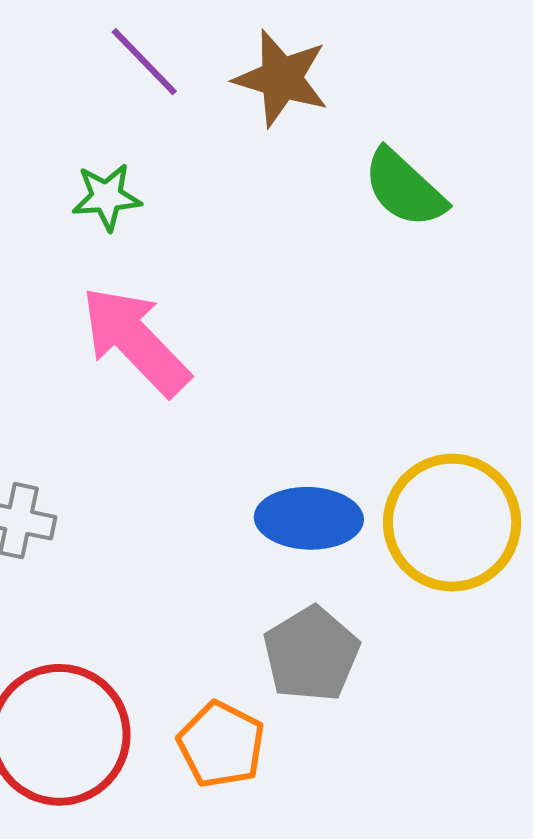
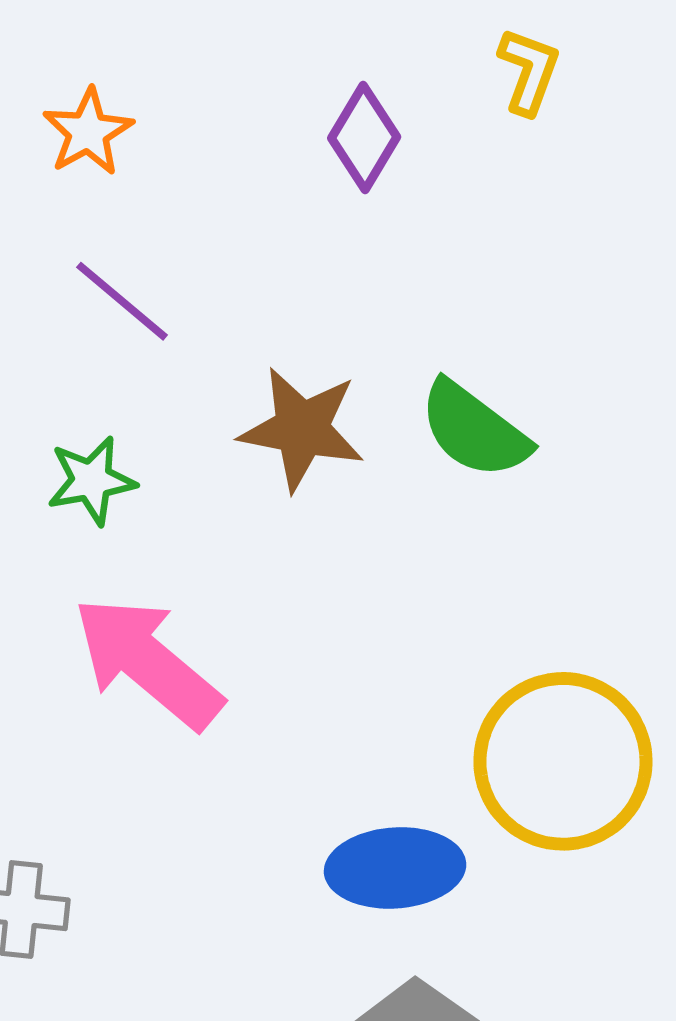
brown star: (281, 78) -> (302, 429), moved
yellow circle: (452, 523) -> (563, 761), moved

